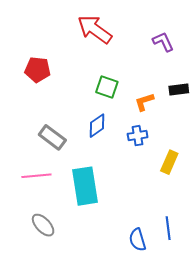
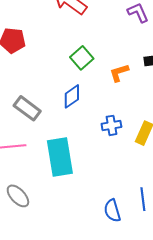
green square: (107, 87) -> (82, 58), turned 30
blue cross: (138, 136) -> (111, 125), moved

